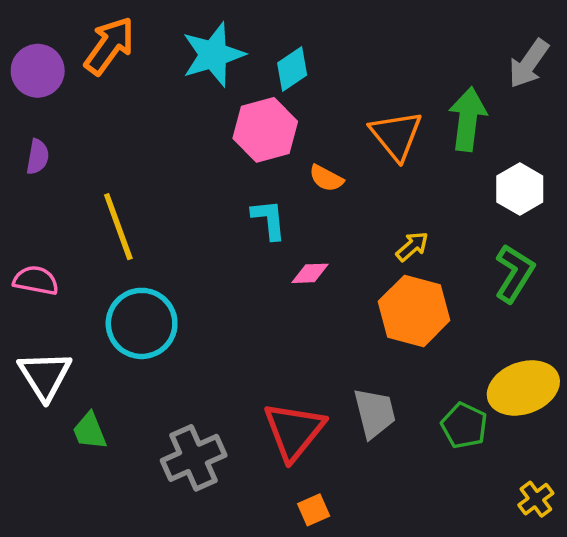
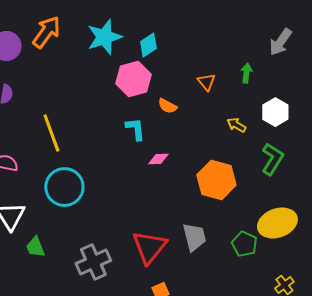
green arrow: (468, 119) -> (246, 73), size x0.6
orange triangle: (396, 135) -> (206, 82), size x0.6
yellow arrow: (412, 246) -> (236, 125), moved, turned -108

